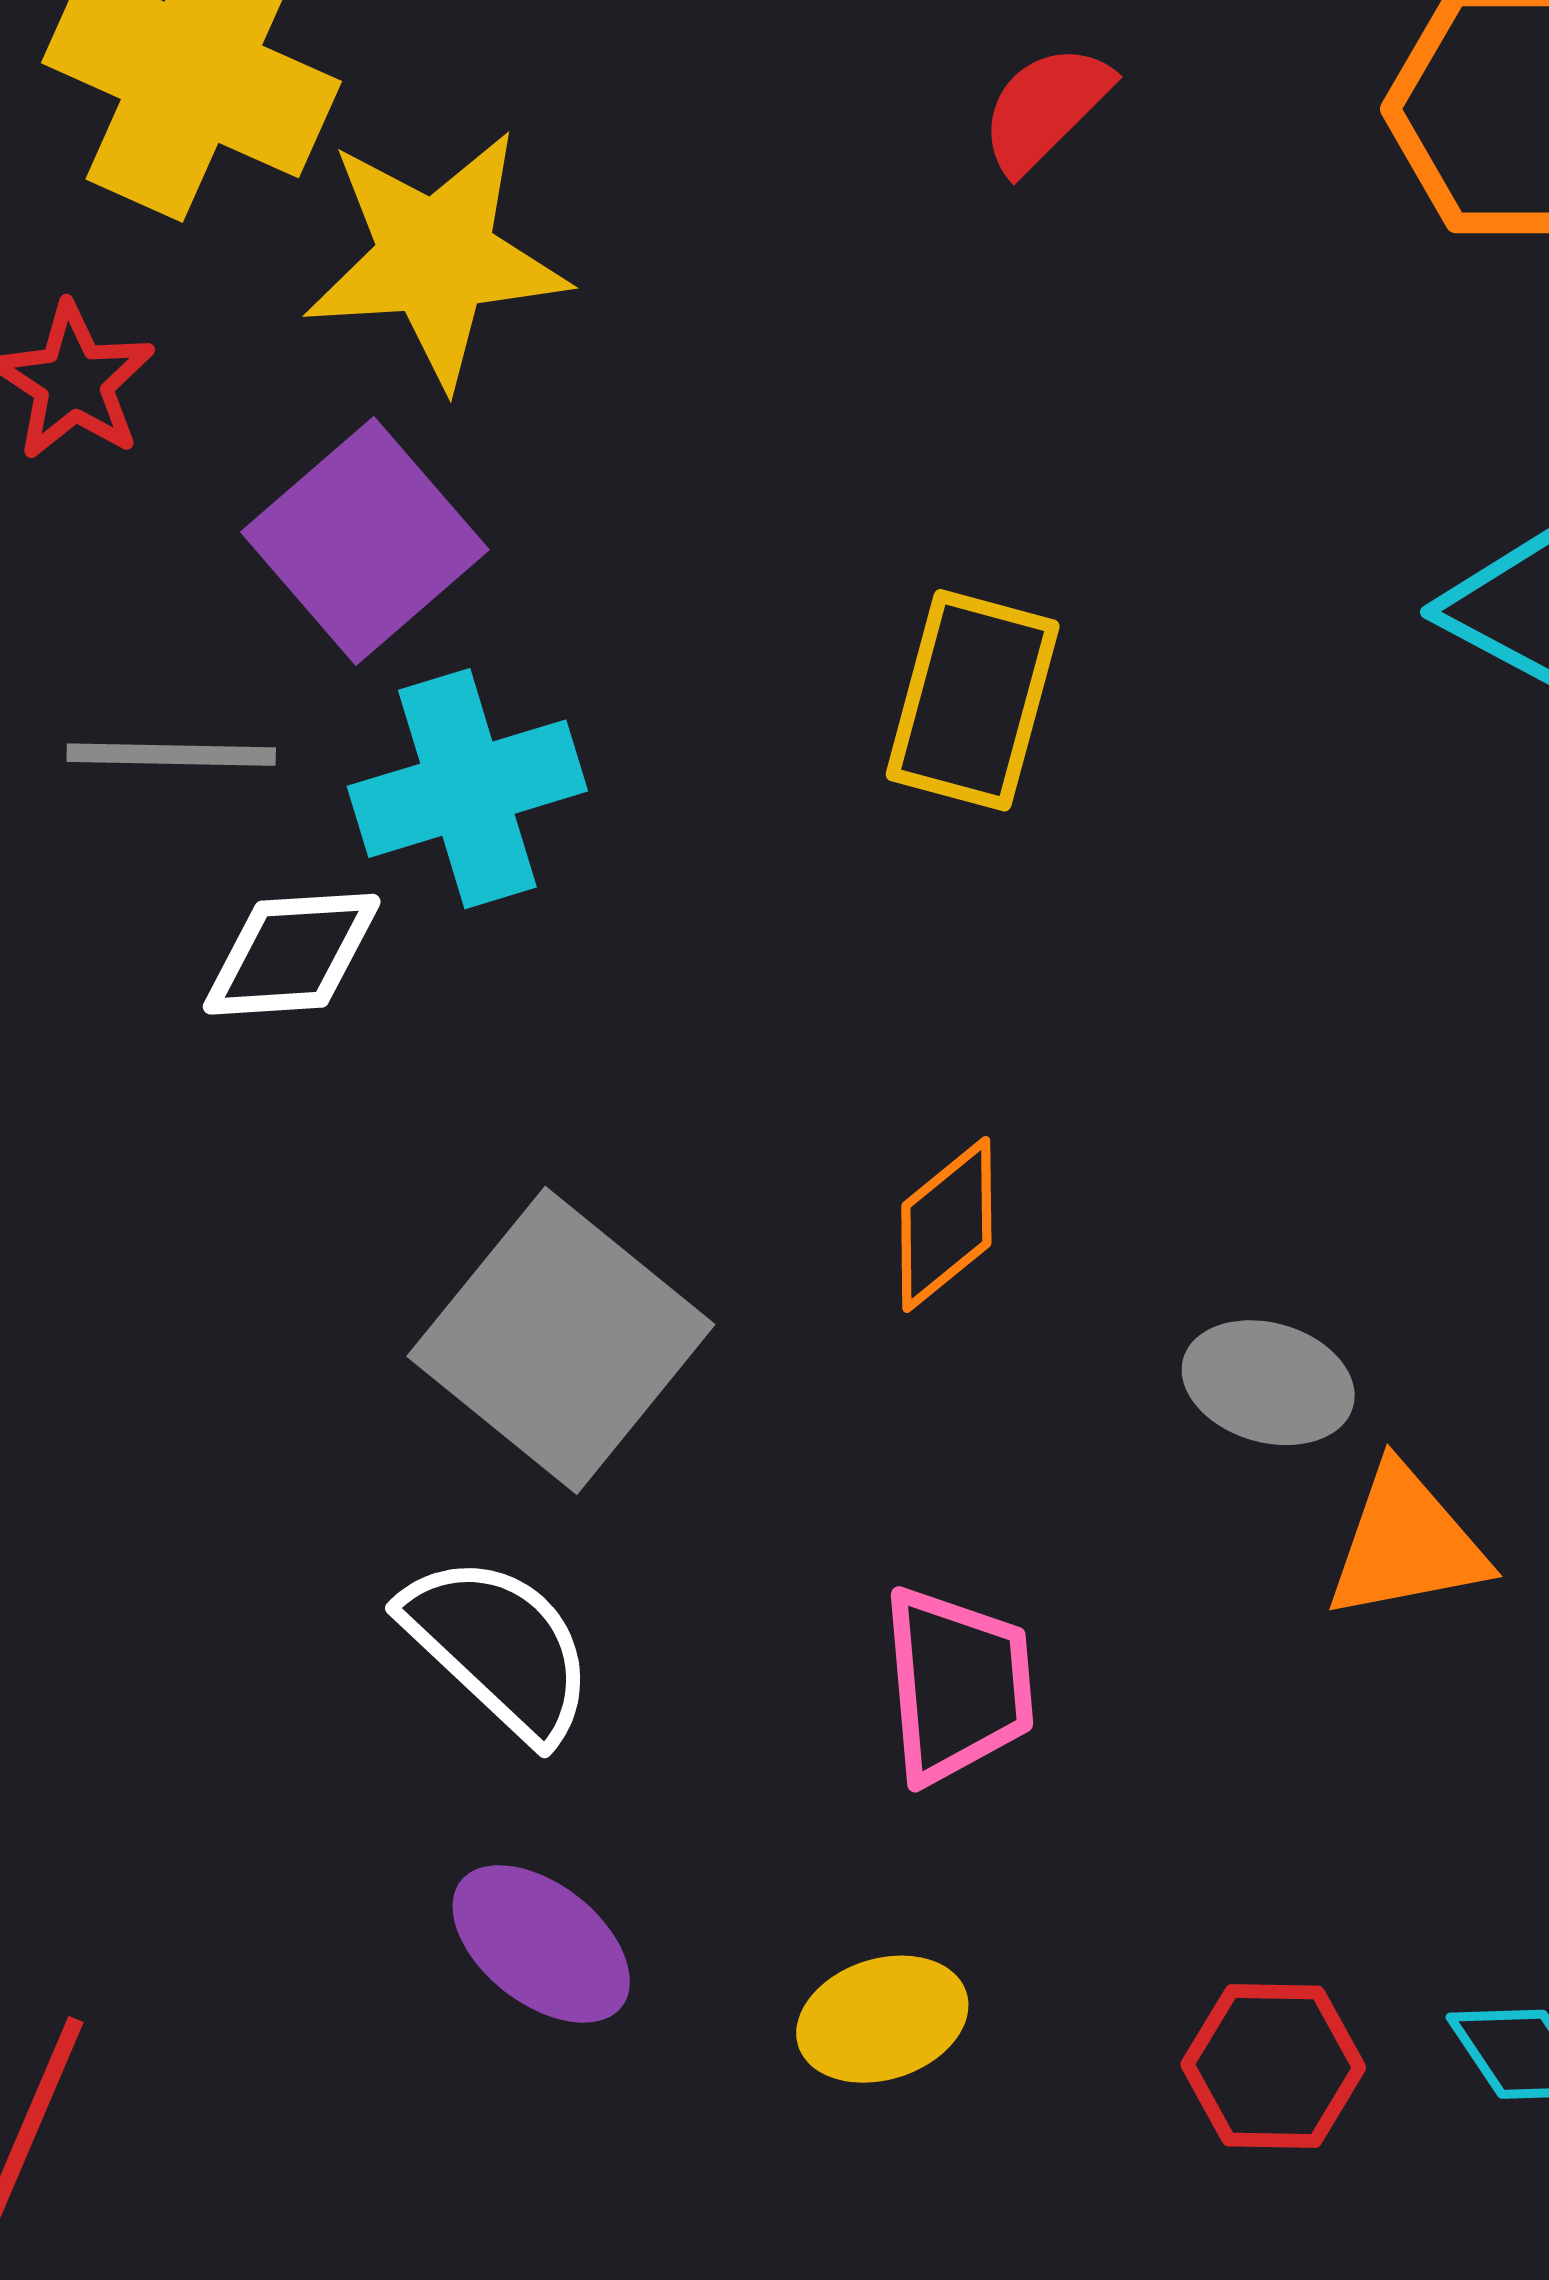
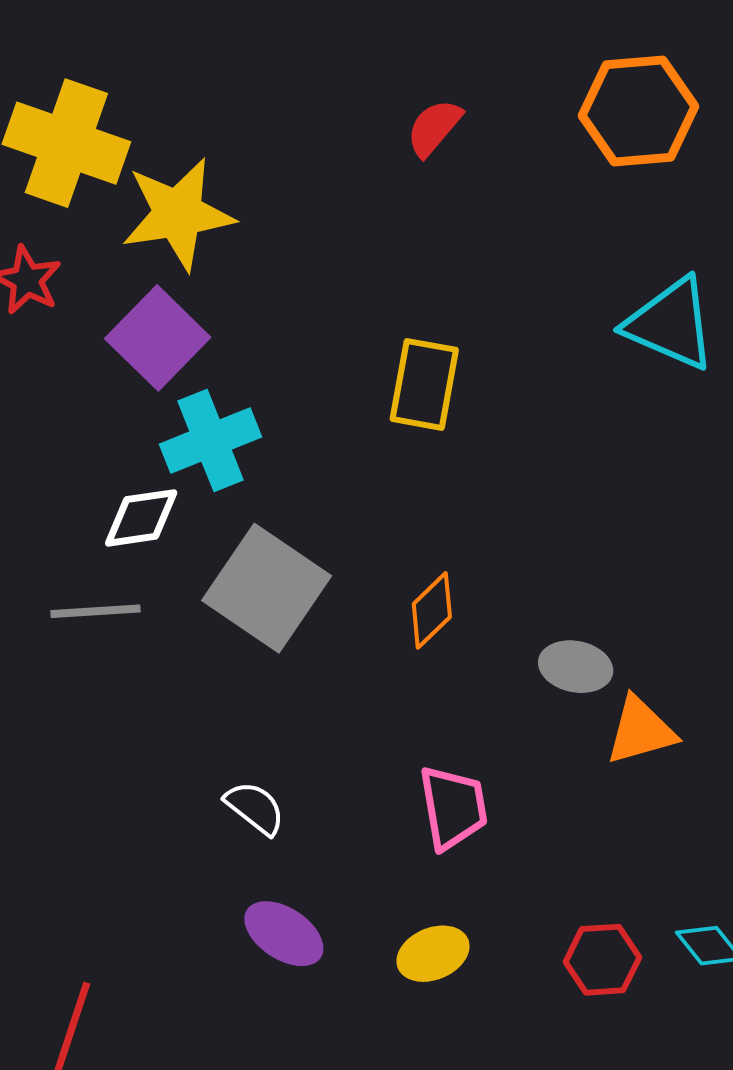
gray line: (171, 755) -> (95, 611), moved
gray square: (561, 1340) -> (267, 588), moved
white semicircle: (499, 1647) -> (255, 808), size x0.7

